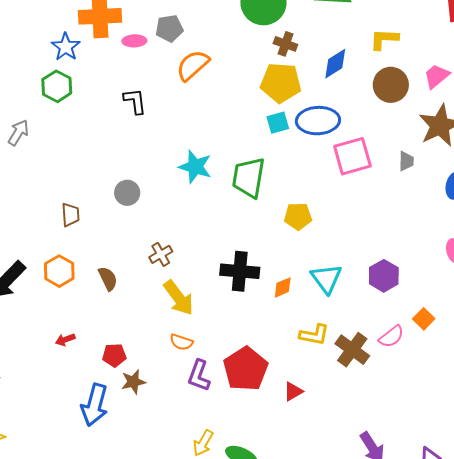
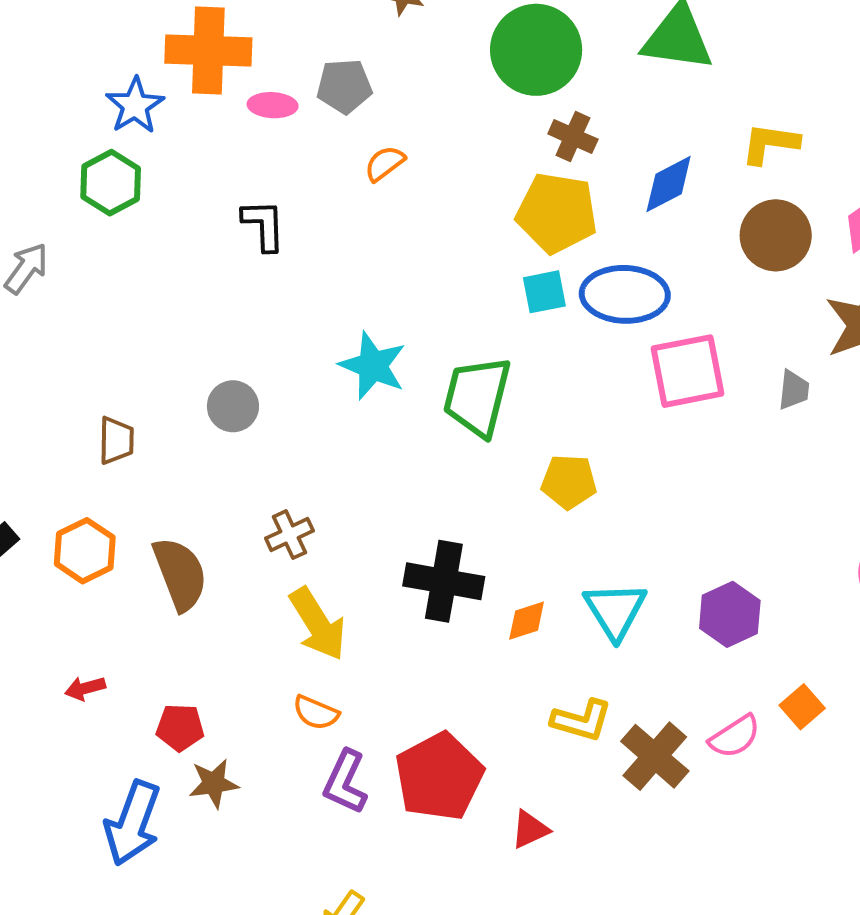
orange semicircle: (193, 65) -> (385, 163), size x0.6
brown semicircle: (108, 279) -> (180, 574), size x1.5

